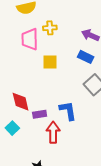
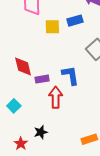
blue rectangle: (86, 57) -> (75, 21), moved, turned -42
cyan square: (12, 128) -> (14, 106), moved

